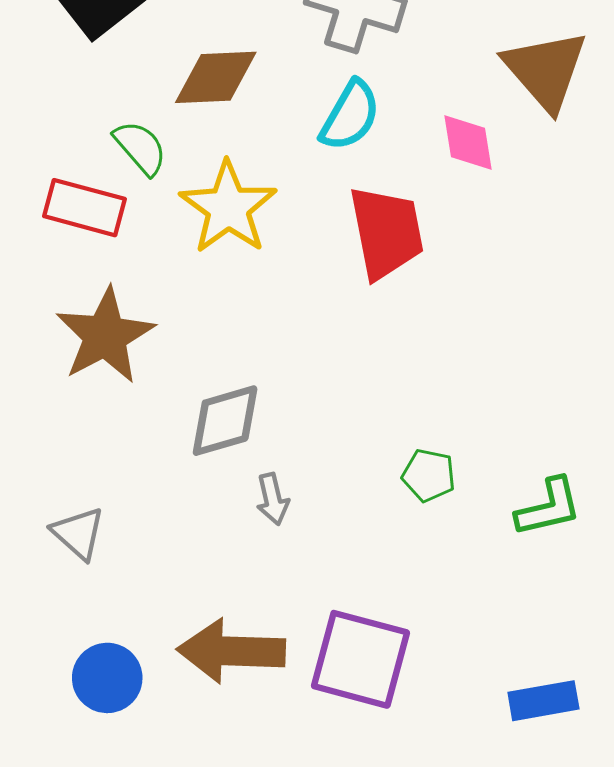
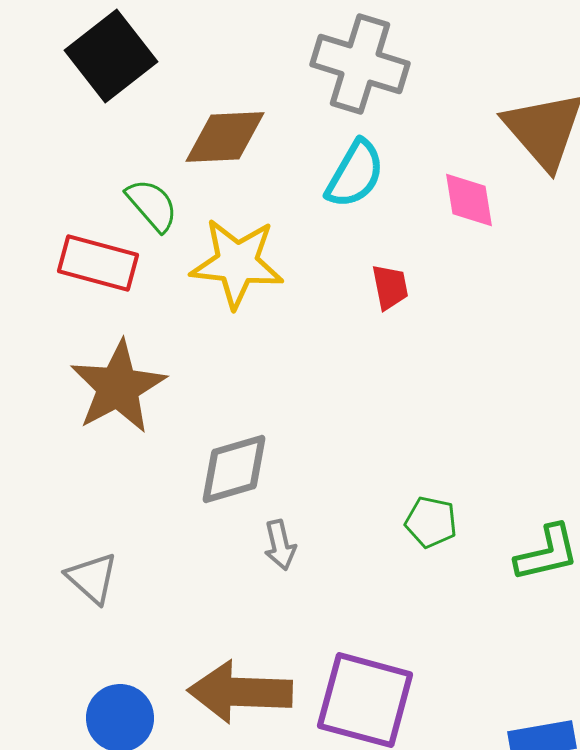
yellow star: (228, 208) -> (237, 263), turned -30
red trapezoid: (386, 232) -> (390, 287), size x0.5

